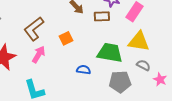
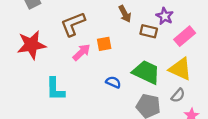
pink arrow: (39, 54) -> (82, 52), moved
gray semicircle: (143, 65) -> (178, 95), turned 88

